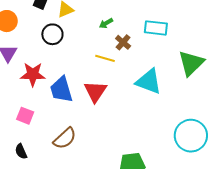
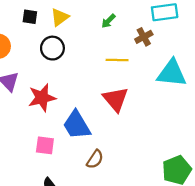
brown cross: (123, 42) -> (144, 37), moved, turned 35
blue trapezoid: (61, 90) -> (77, 125), moved
brown semicircle: (65, 138) -> (95, 159), size x0.7

